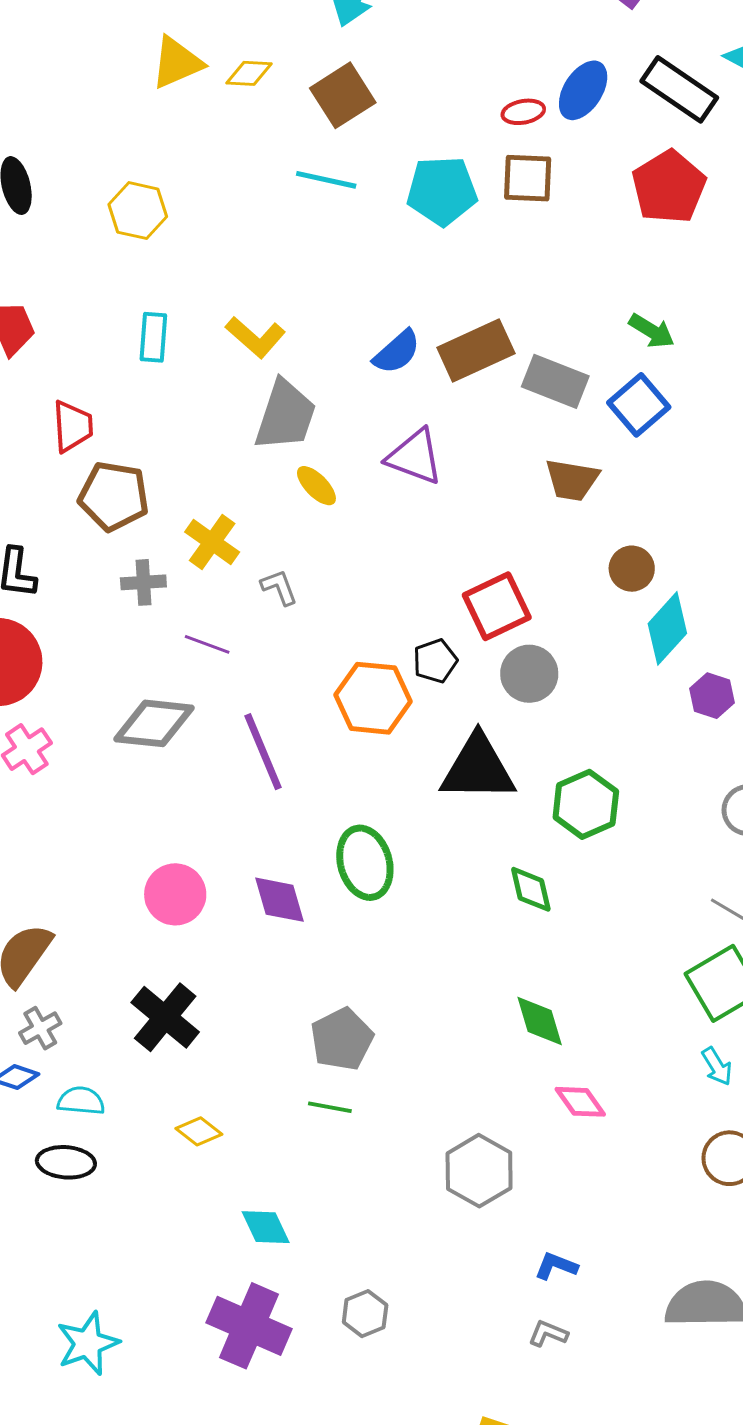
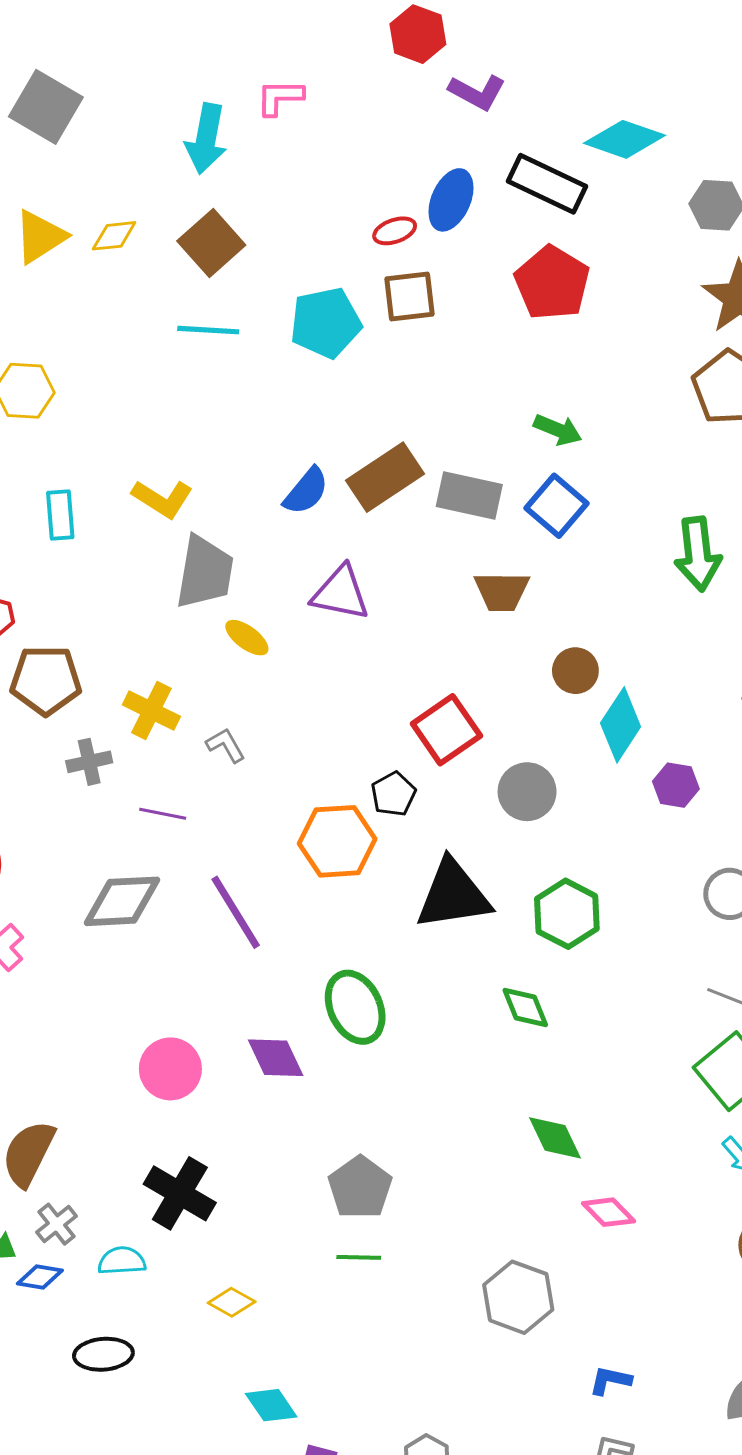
gray circle: (529, 674) -> (527, 792), moved
cyan semicircle: (81, 1101) -> (122, 1261), moved
cyan diamond: (266, 1227) -> (271, 1405), moved

